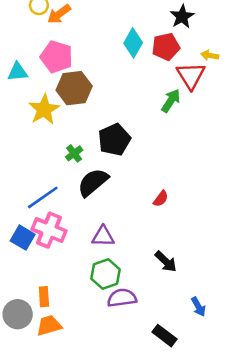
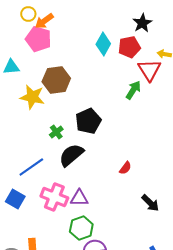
pink pentagon: (57, 57) -> (38, 39), moved
yellow star: (44, 109) -> (32, 97), turned -30
pink cross: (49, 230) -> (54, 197), moved
black arrow: (166, 261) -> (150, 203), moved

